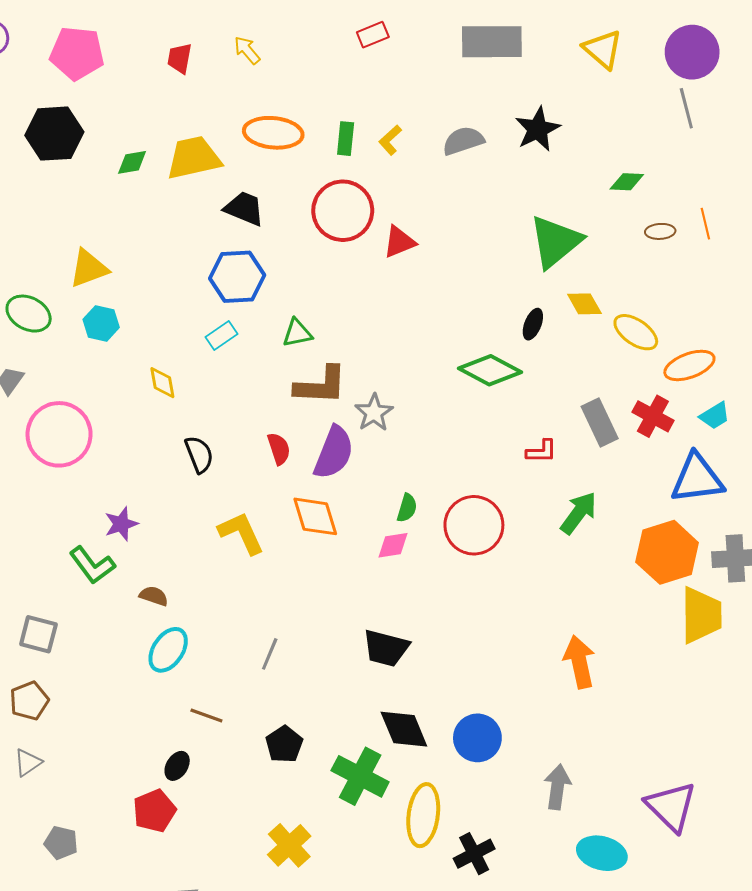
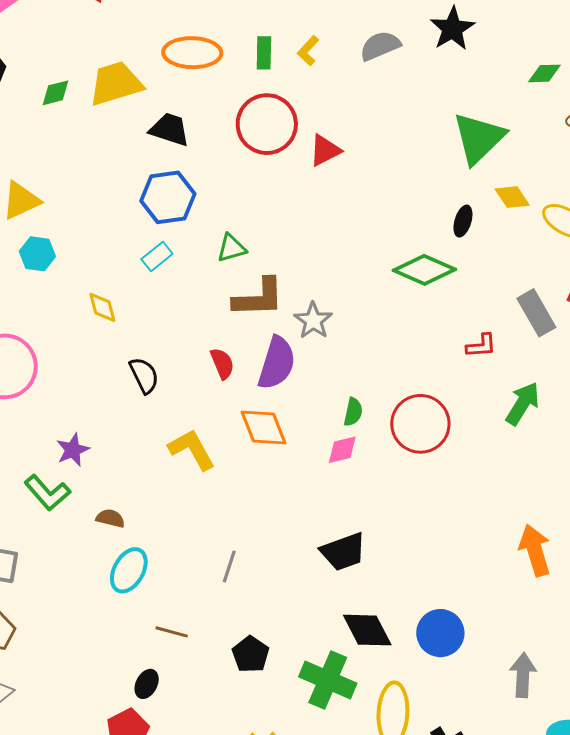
black trapezoid: (386, 648) -> (343, 552), turned -30

